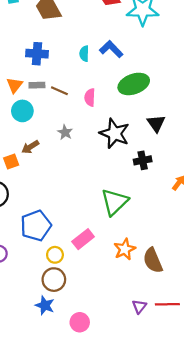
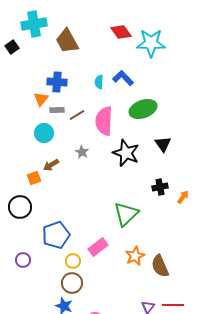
orange triangle: (15, 85) -> (41, 99), moved
brown line: (59, 91) -> (77, 115), turned -56
pink semicircle: (90, 97) -> (104, 121), size x1.8
black cross: (143, 160) -> (160, 187), moved

